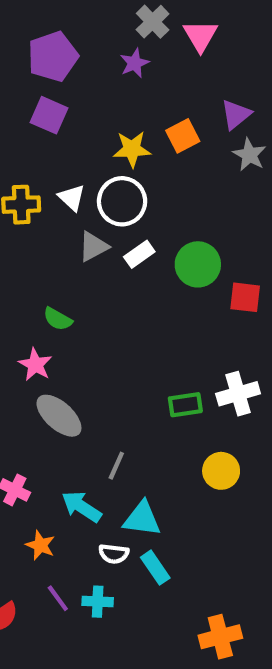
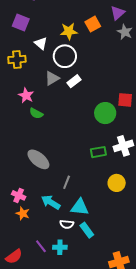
purple square: (49, 115) -> (21, 22), moved
white triangle: (72, 198) -> (41, 43), moved
green circle: (198, 264) -> (105, 113), moved
pink star: (35, 365) -> (26, 95), moved
orange star: (40, 545) -> (23, 213), moved

